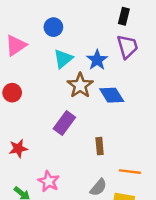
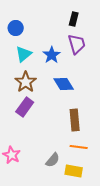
brown star: (80, 85) -> (26, 82), moved
brown rectangle: (100, 146) -> (75, 120), moved, size x1.5

